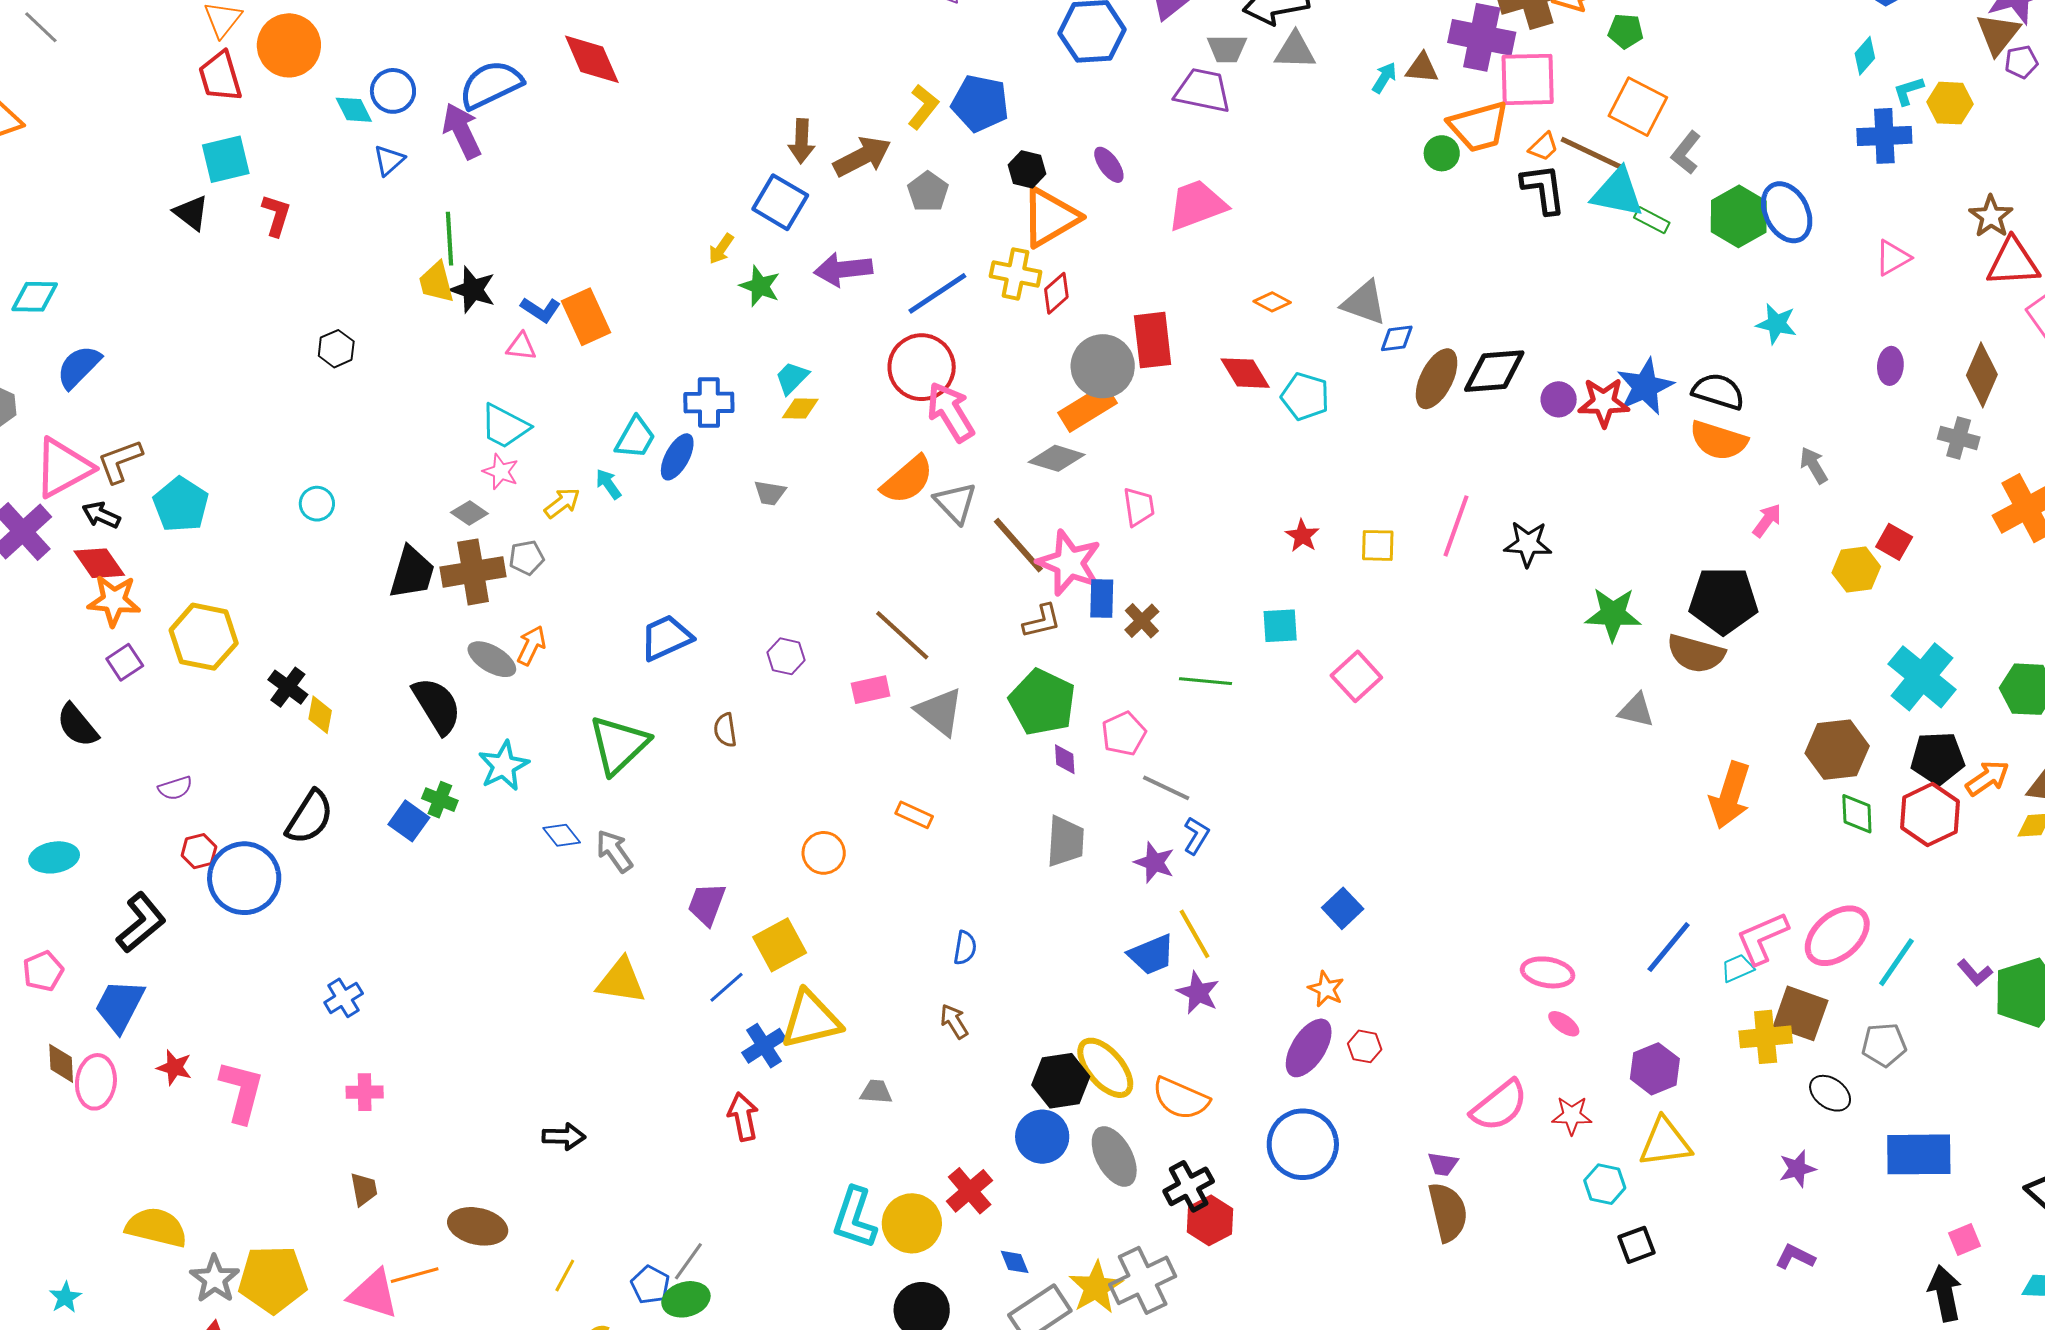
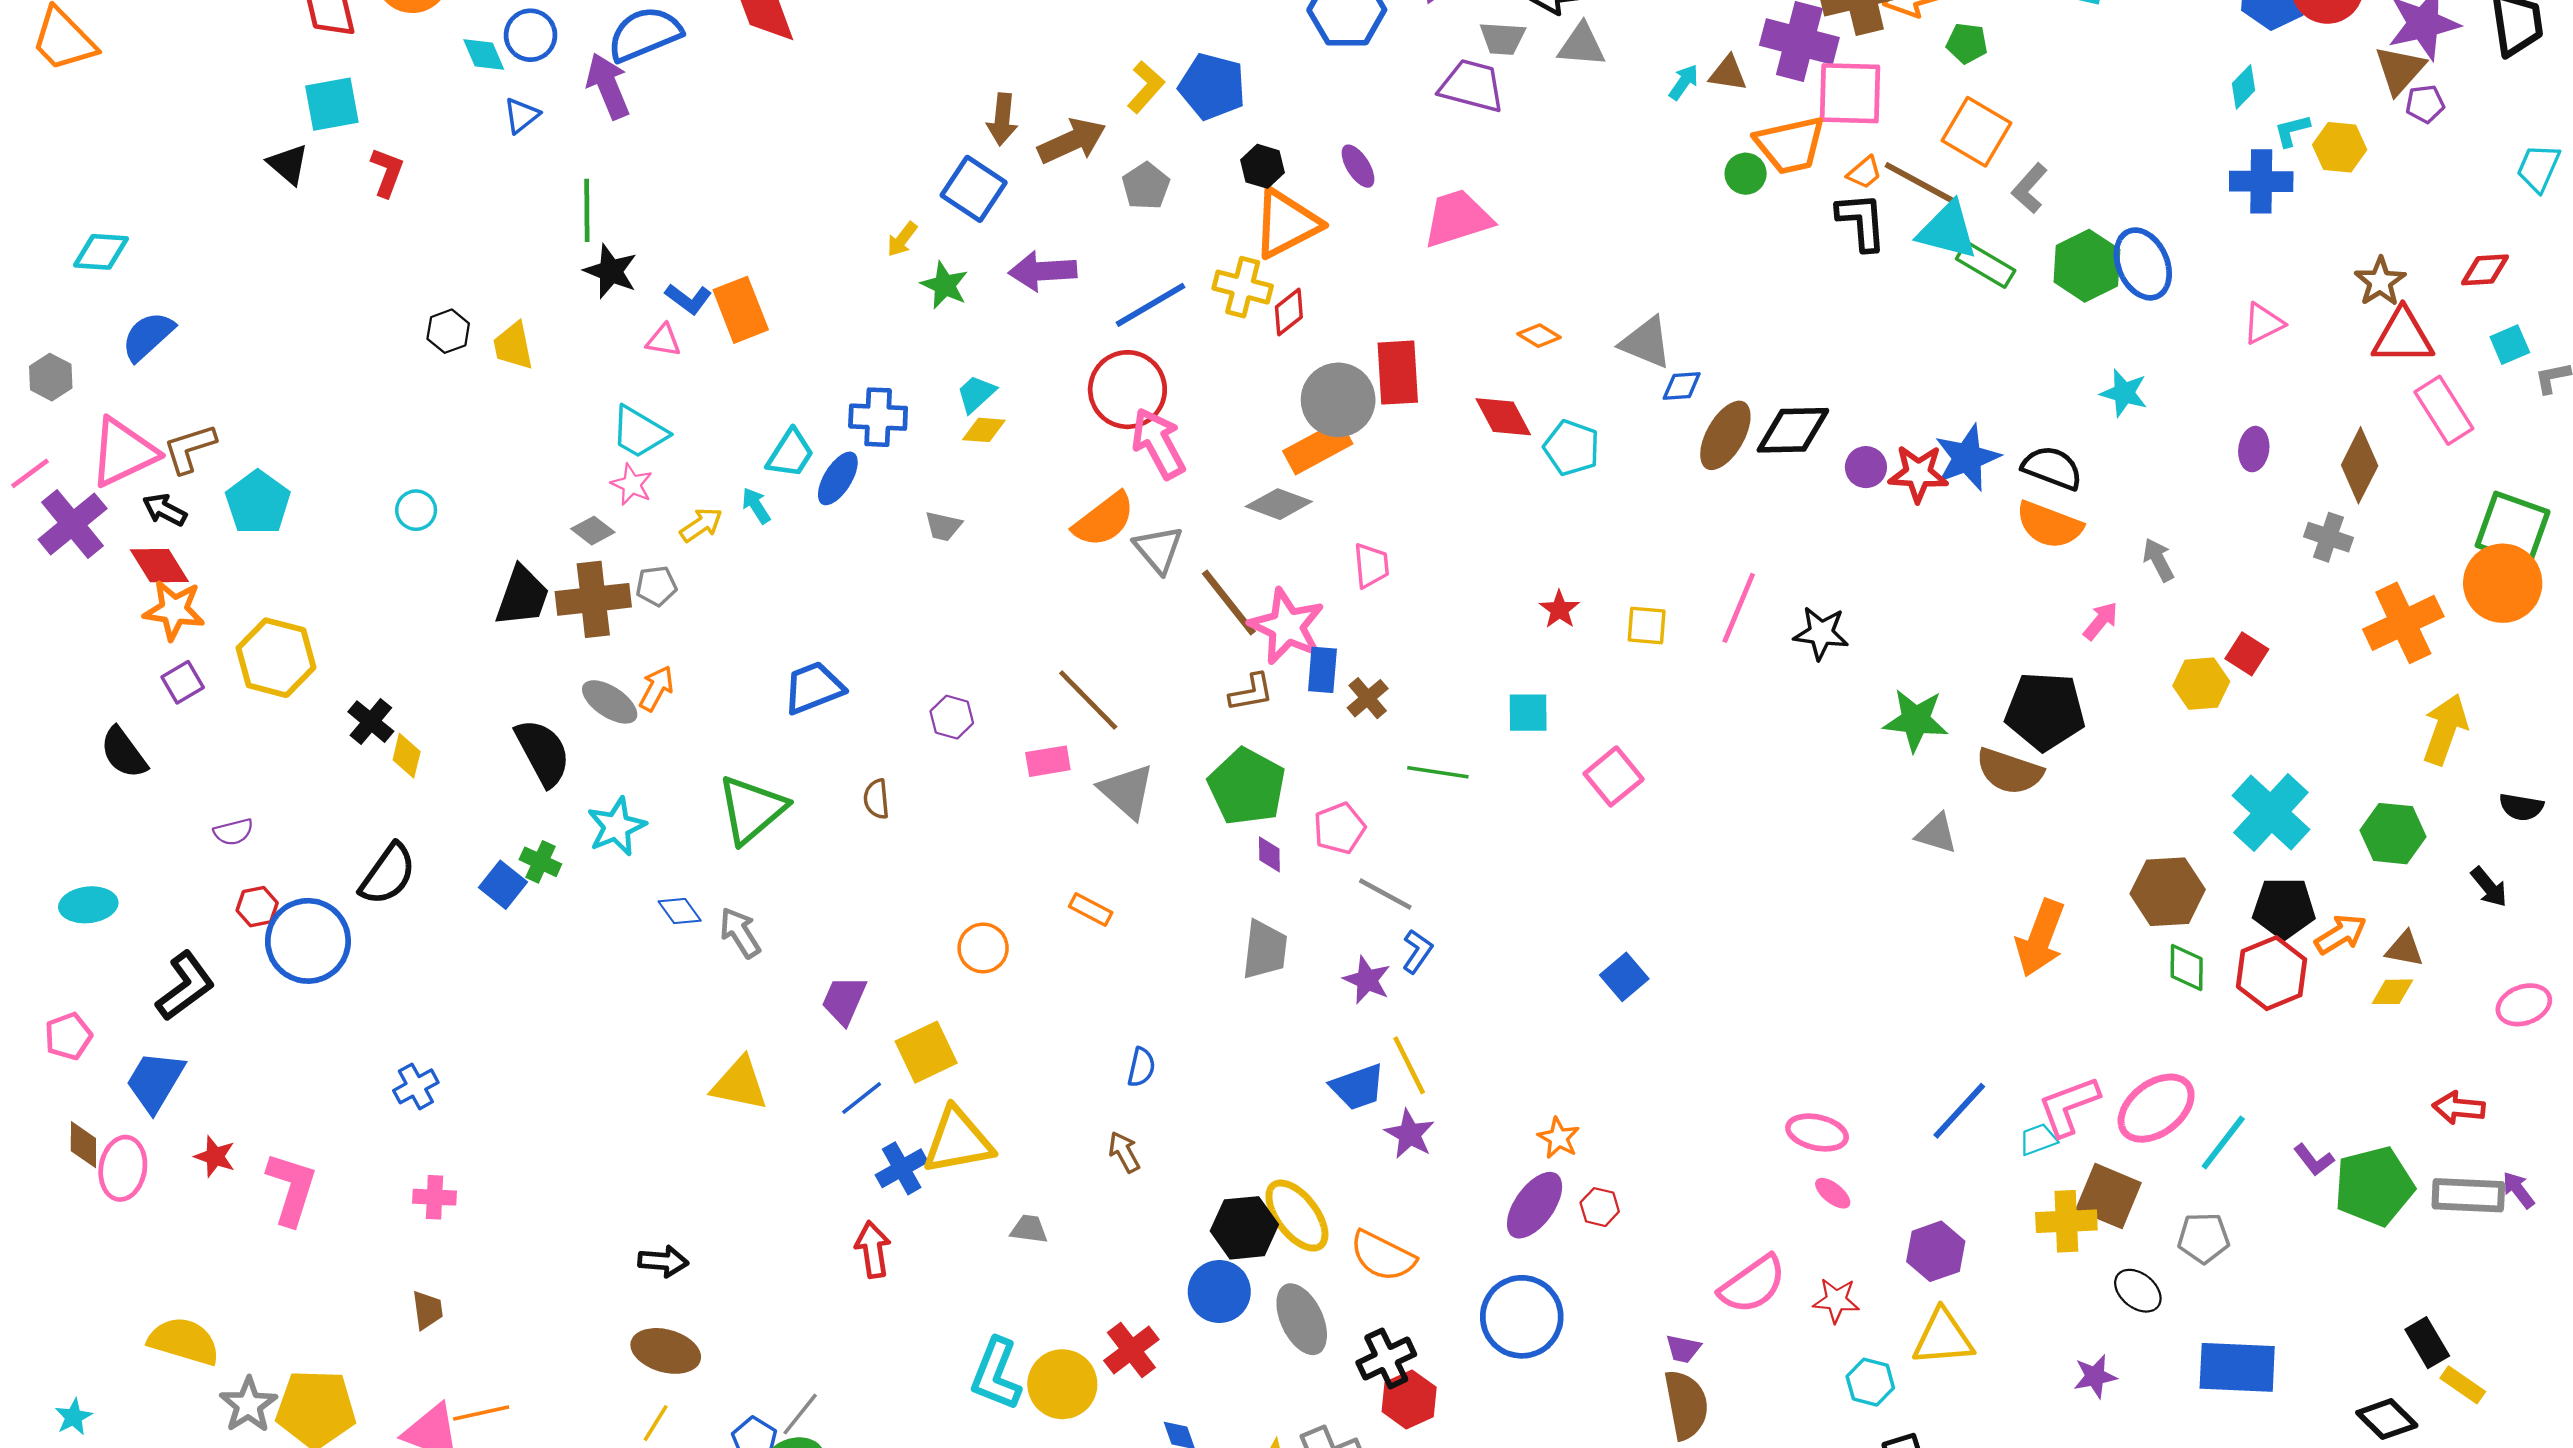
green rectangle: (1652, 220) -> (1986, 265), size x1.4
yellow trapezoid: (436, 282) -> (513, 346), moved
blue square: (1343, 908) -> (1624, 977), moved
brown ellipse: (478, 1226) -> (666, 1351), moved

